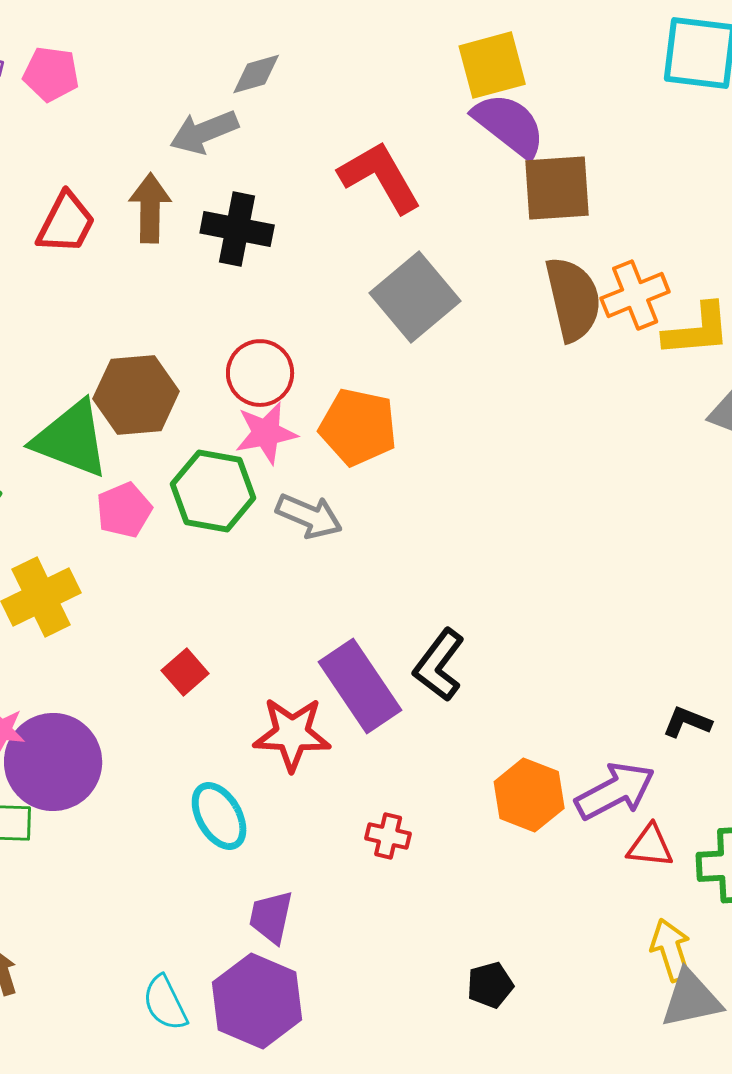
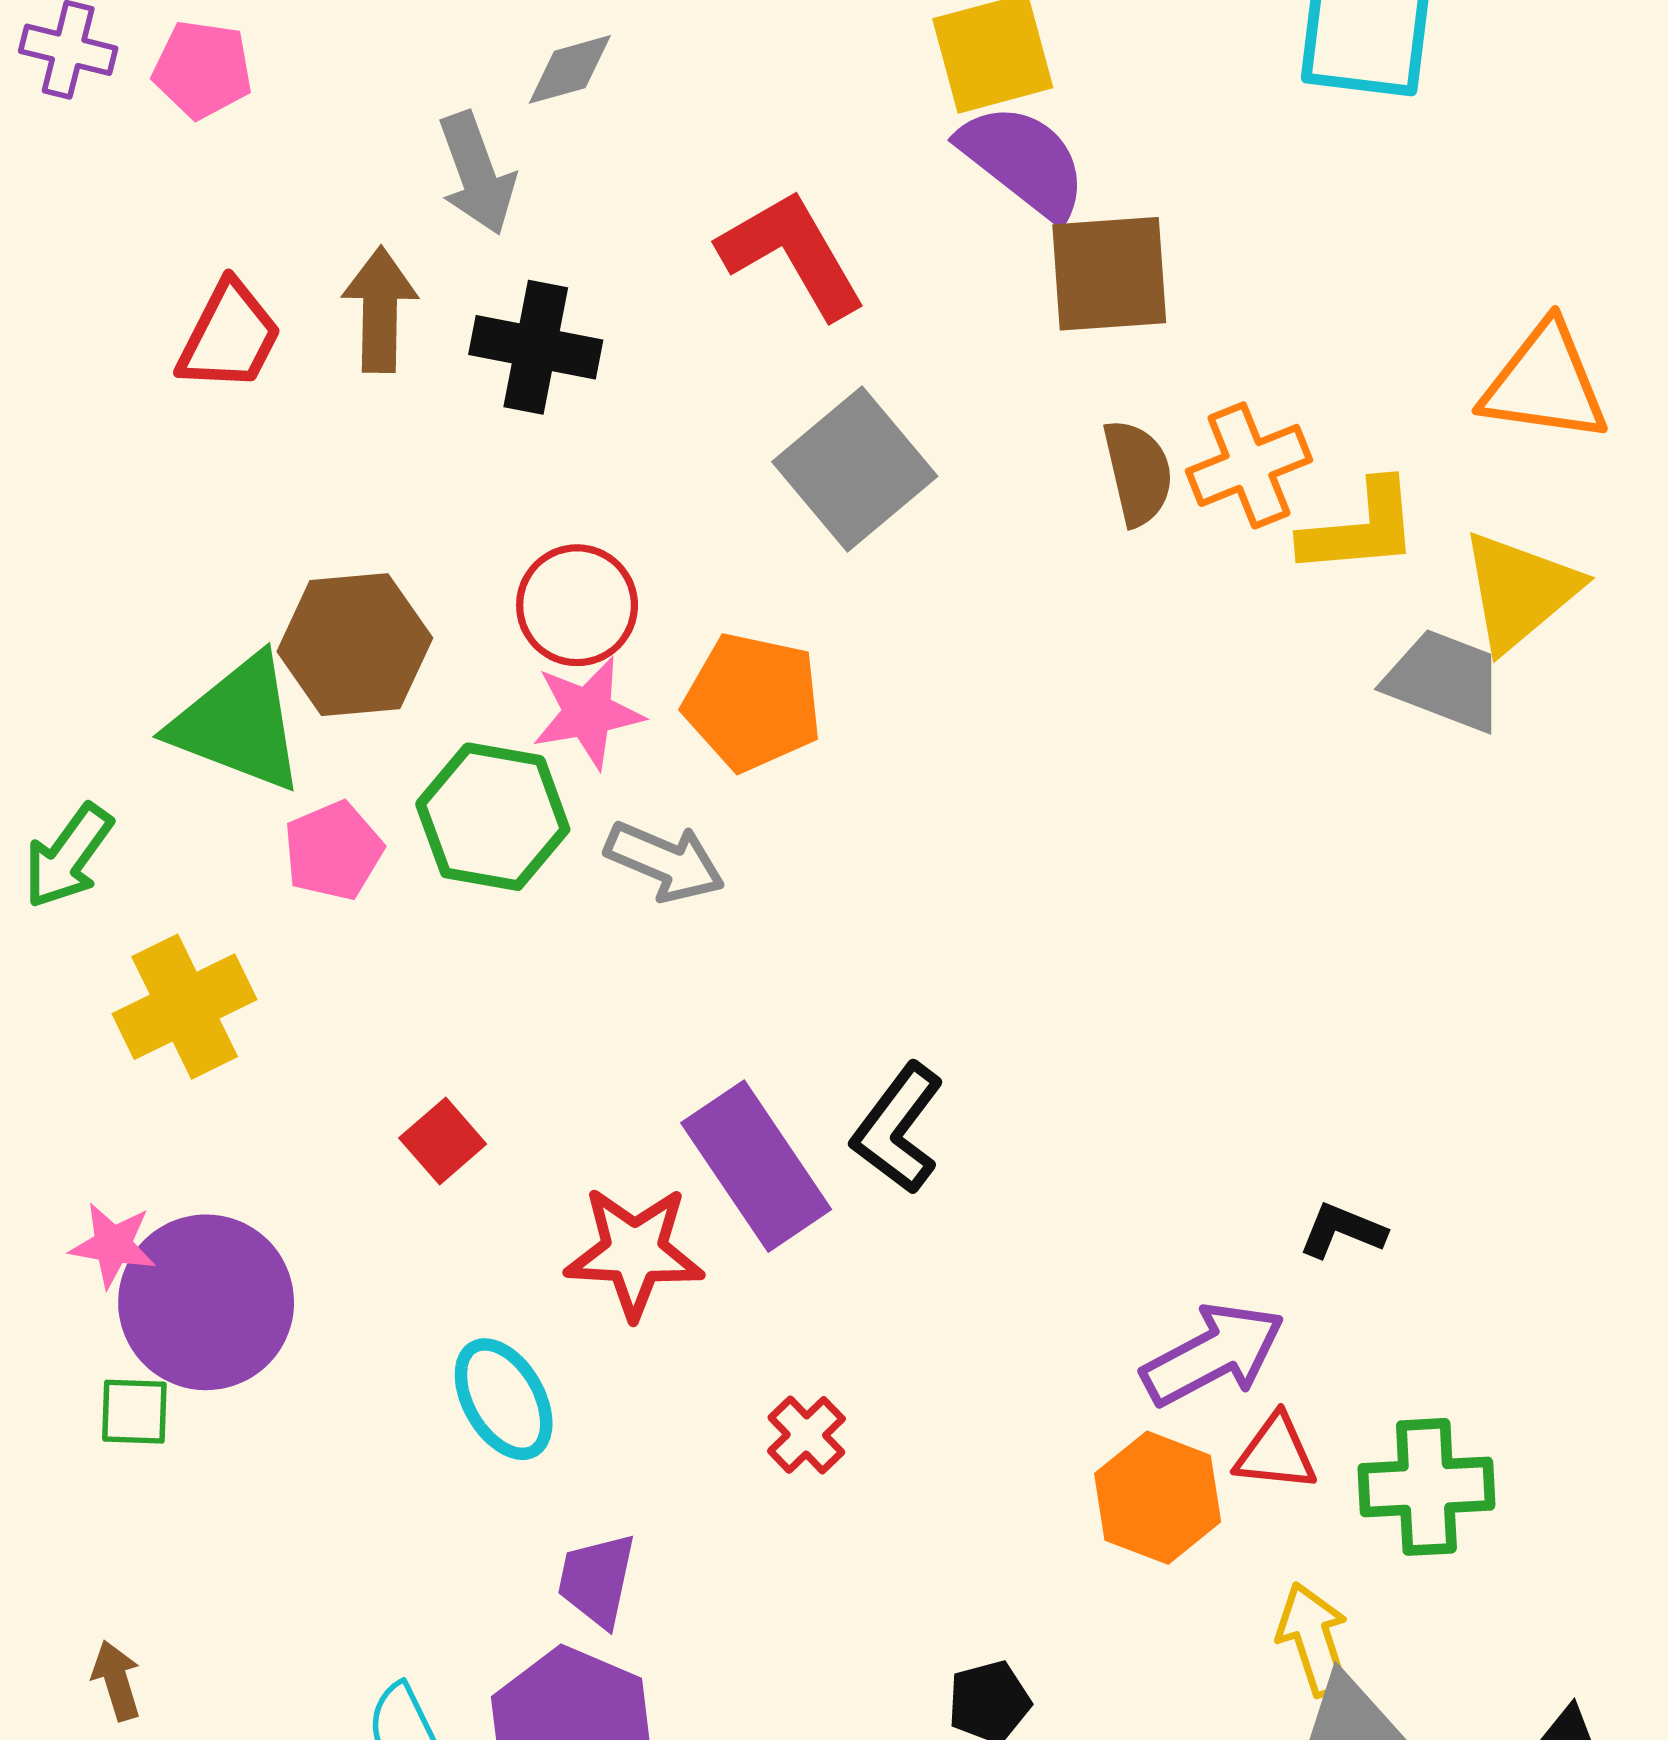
gray arrow: (204, 132) -> (477, 173), turned -88
brown semicircle: (573, 299) -> (1138, 473), size x0.7
orange hexagon: (529, 795) -> (1158, 1498), moved
red cross: (388, 836) -> (806, 1435), turned 33

